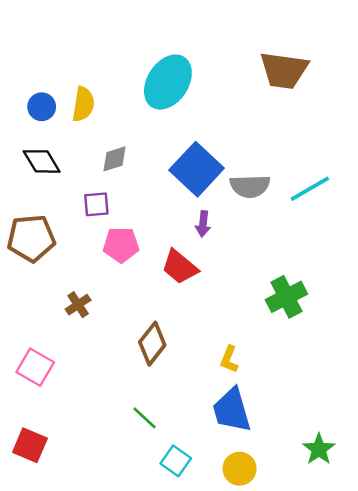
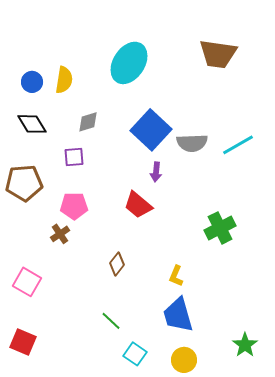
pink pentagon: (121, 245) -> (74, 206), moved
brown diamond: (152, 344) -> (117, 264), size x0.7

